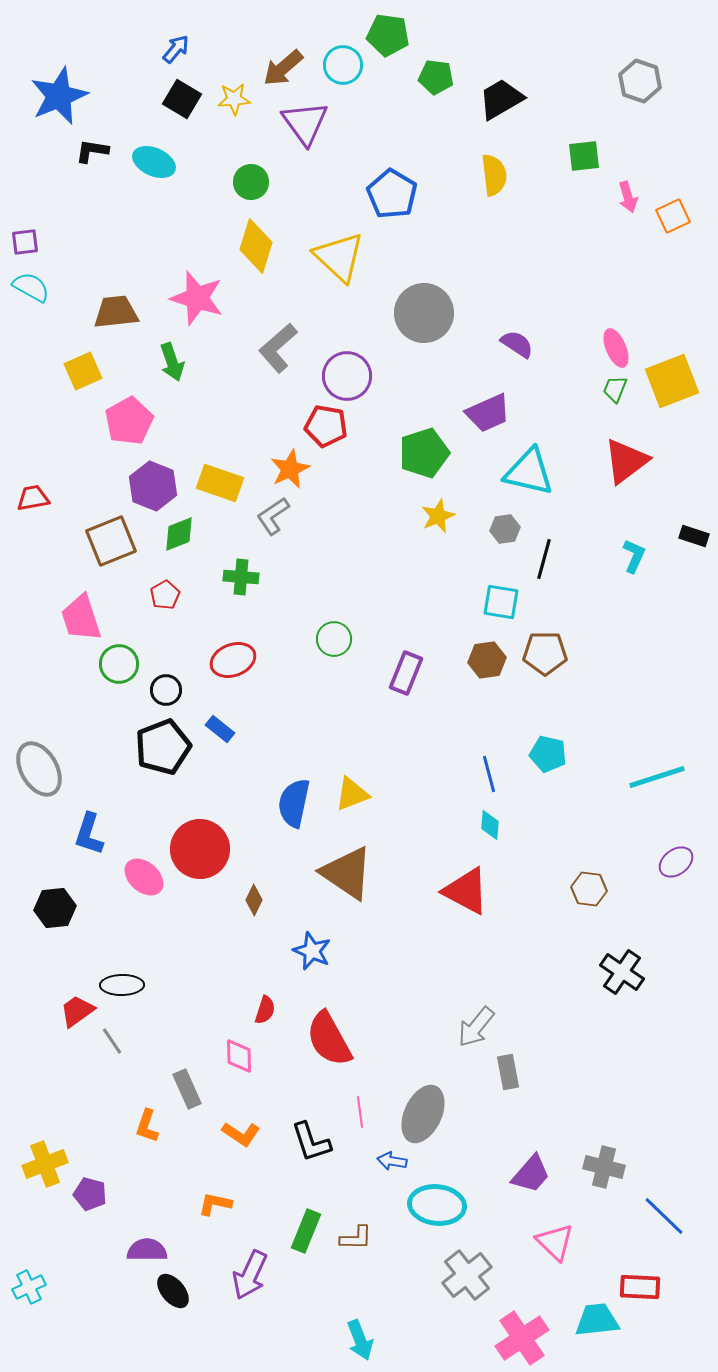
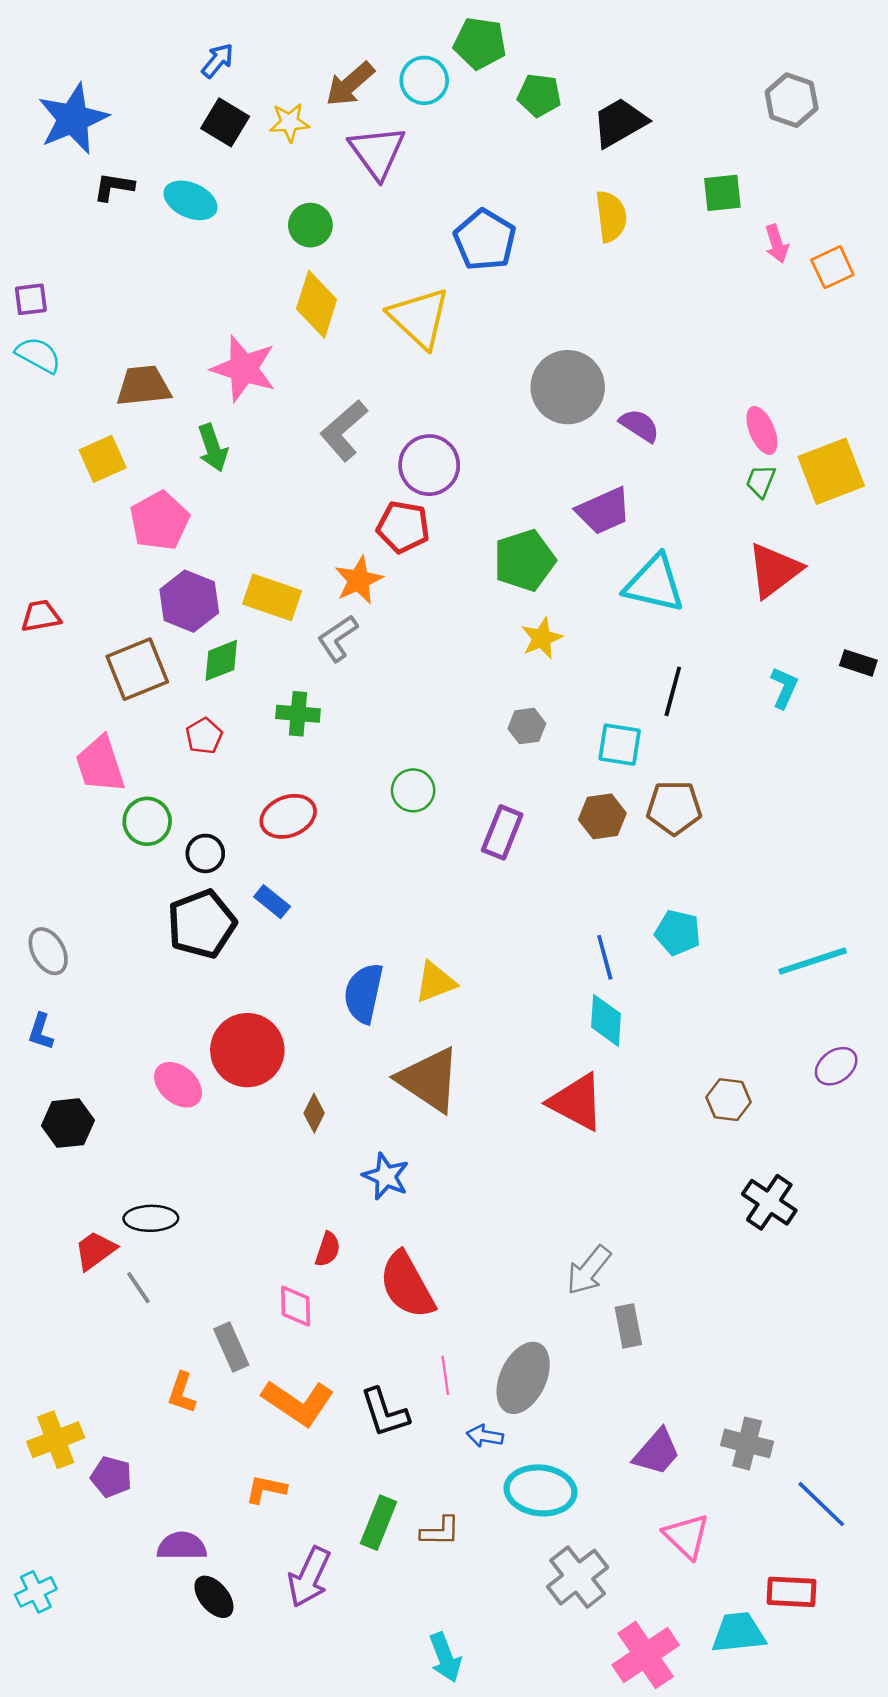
gray circle: (424, 313) -> (568, 387), moved
gray hexagon: (505, 529) -> (527, 726), moved
gray ellipse: (39, 769) -> (48, 951), size x0.7
cyan diamond: (490, 825) -> (606, 1020), size x1.4
blue L-shape: (89, 834) -> (41, 1032), moved, size x0.7
orange L-shape: (241, 1134) -> (298, 1403), size x1.5

